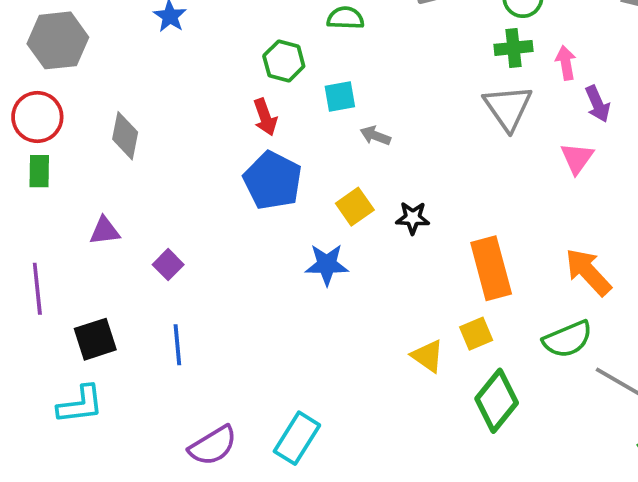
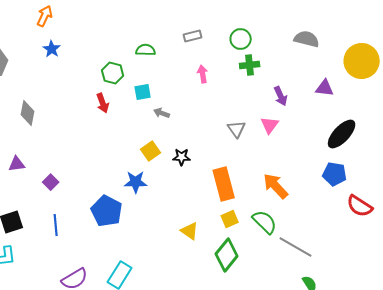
green cross: (513, 48) -> (250, 65), moved
pink arrow: (566, 63) -> (203, 74), moved
gray triangle: (508, 108) -> (237, 129), moved, size x0.7
blue pentagon: (273, 180) -> (107, 211), moved
yellow square: (476, 334) -> (230, 219), moved
green semicircle: (568, 339) -> (265, 222), turned -112

